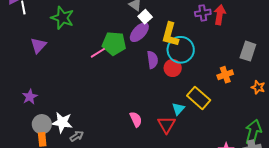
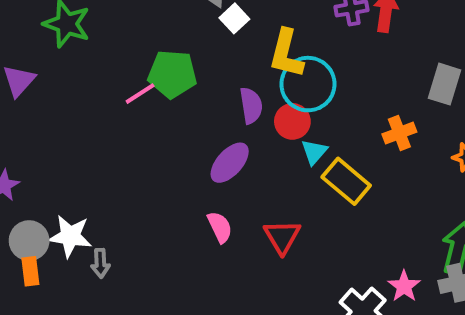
purple ellipse: (139, 32) -> (230, 163), moved
cyan triangle: (178, 109) -> (314, 152), moved
gray arrow: (77, 136) -> (100, 263), turned 120

